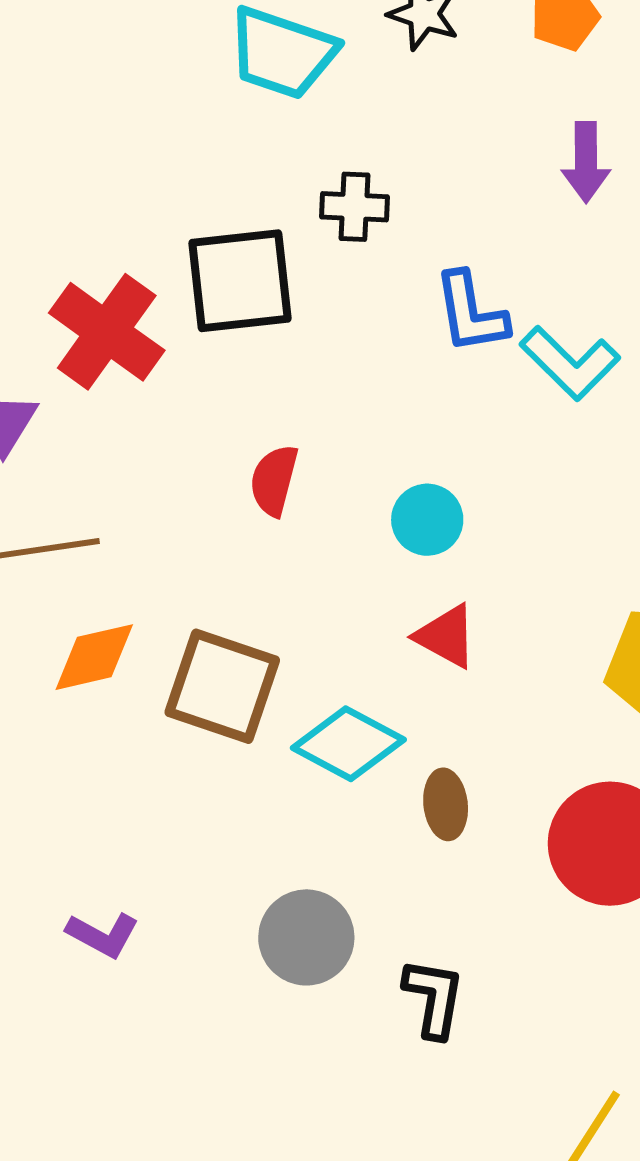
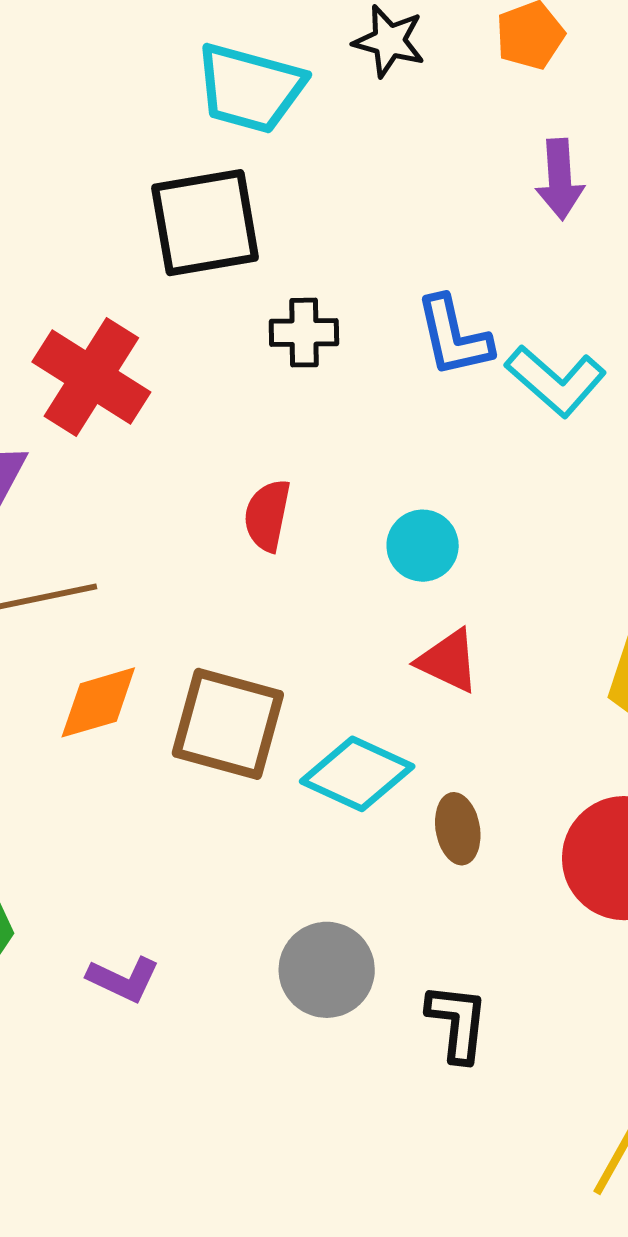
black cross: (354, 207) -> (304, 333), moved
black square: (240, 281) -> (205, 223), moved

